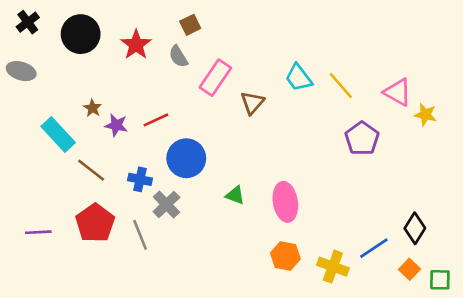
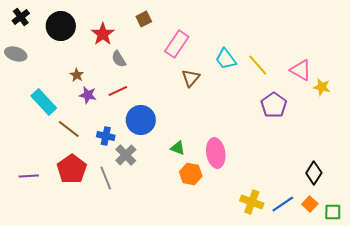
gray semicircle: (178, 57) -> (119, 59), moved
pink rectangle: (215, 78) -> (177, 44), moved
brown star: (92, 108) -> (77, 75), moved
blue line: (374, 248) -> (283, 204), moved
orange hexagon: (285, 256) -> (191, 174), moved

